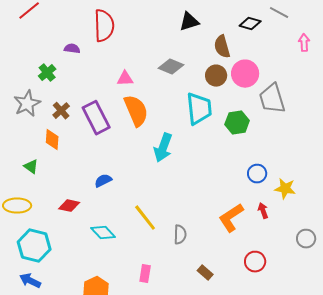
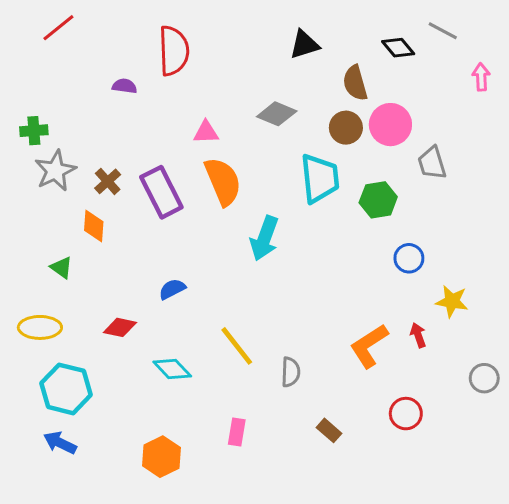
black diamond: (250, 24) -> (398, 48), turned 35
green cross: (47, 73) -> (34, 131), moved, turned 36
gray trapezoid: (272, 99) -> (432, 163), size x0.7
blue circle: (257, 174) -> (409, 258), moved

